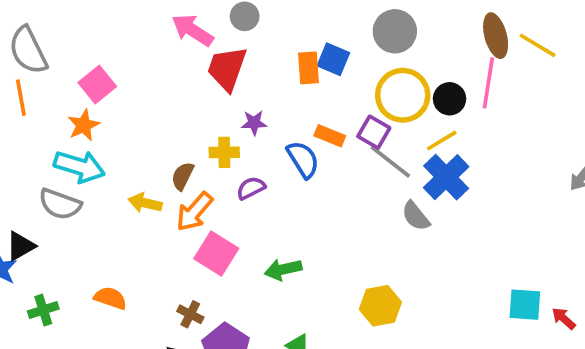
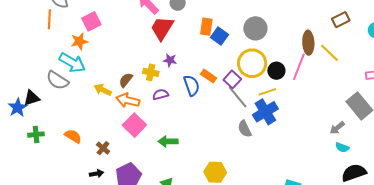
orange rectangle: (308, 68) -> (206, 27), moved
orange arrow: (194, 212) -> (128, 100), turned 50
brown cross: (190, 314) -> (103, 148), moved

